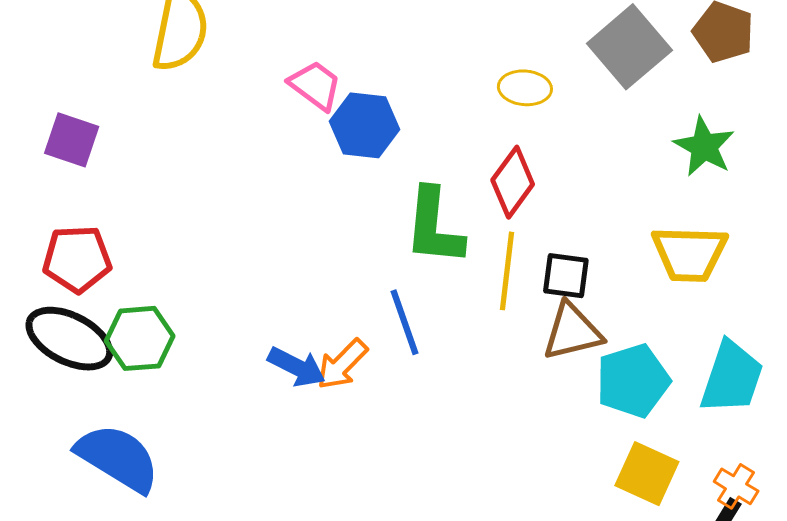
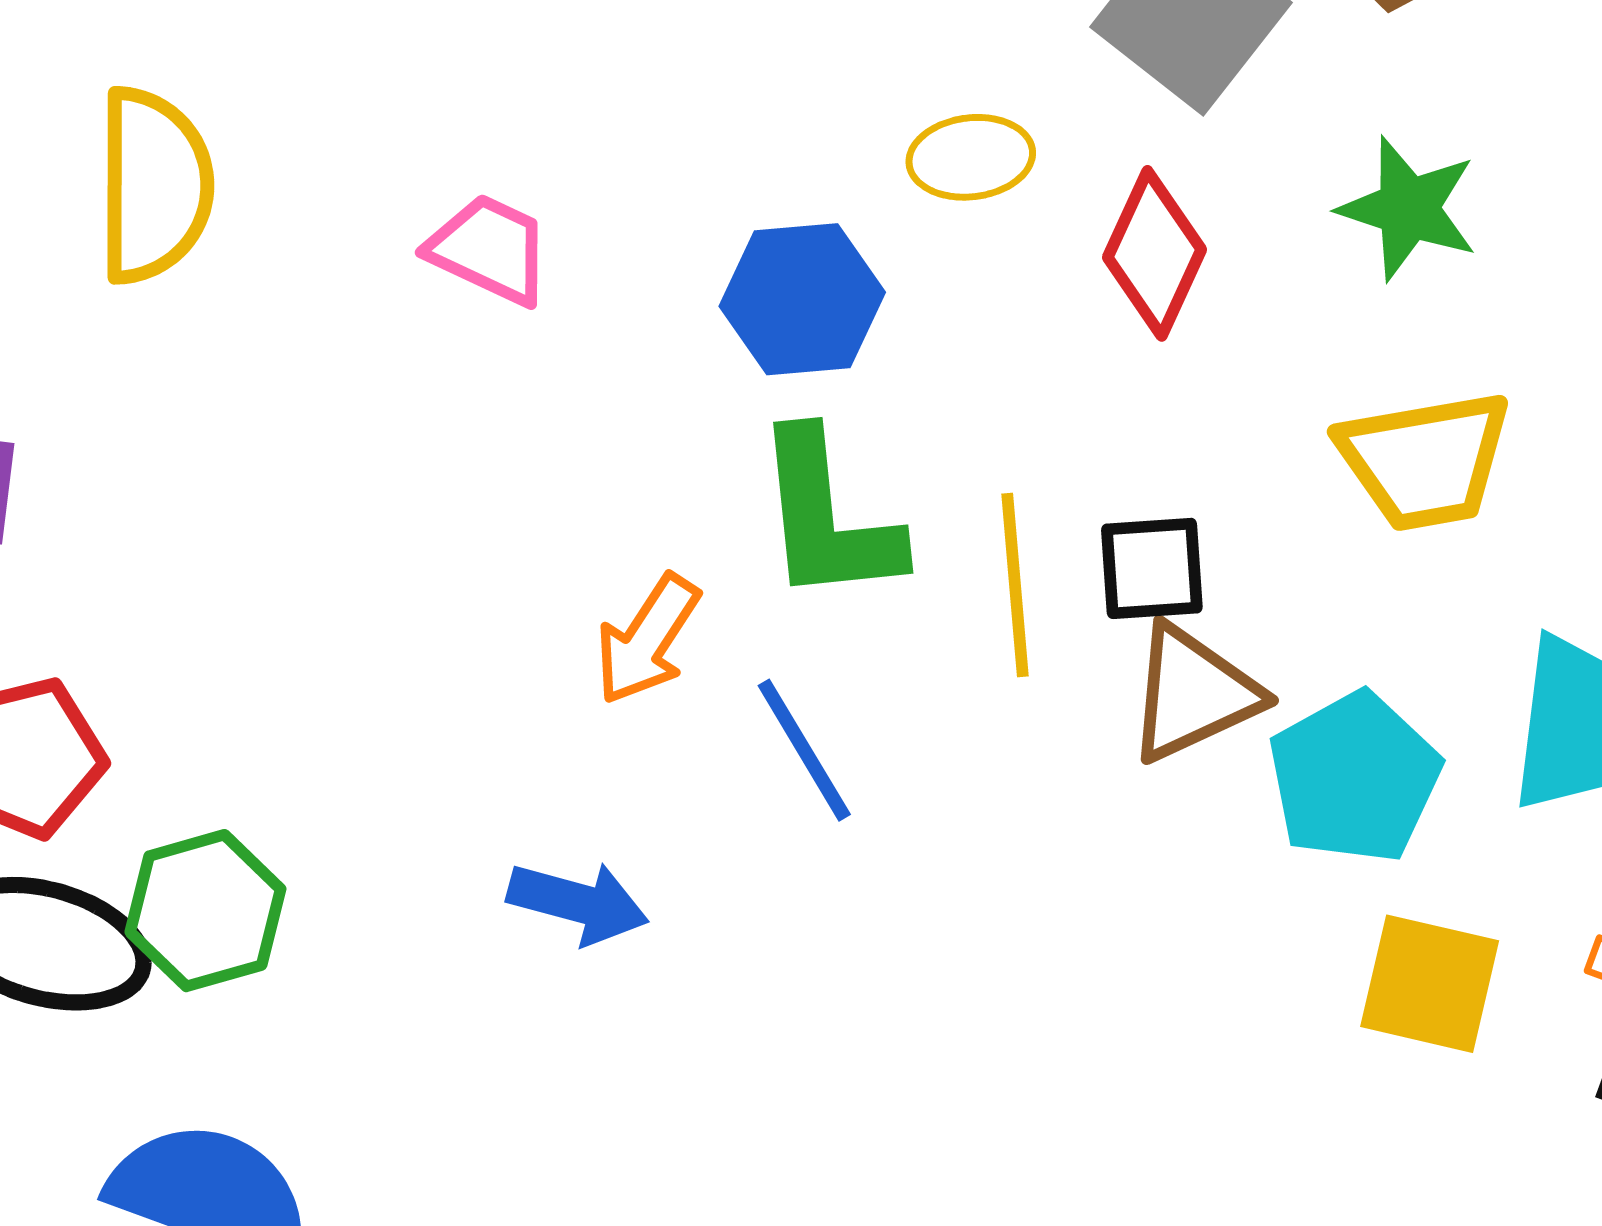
blue hexagon: (365, 125) -> (802, 299), moved
red diamond: (513, 182) -> (1155, 253), moved
orange arrow: (342, 364) -> (647, 639), moved

